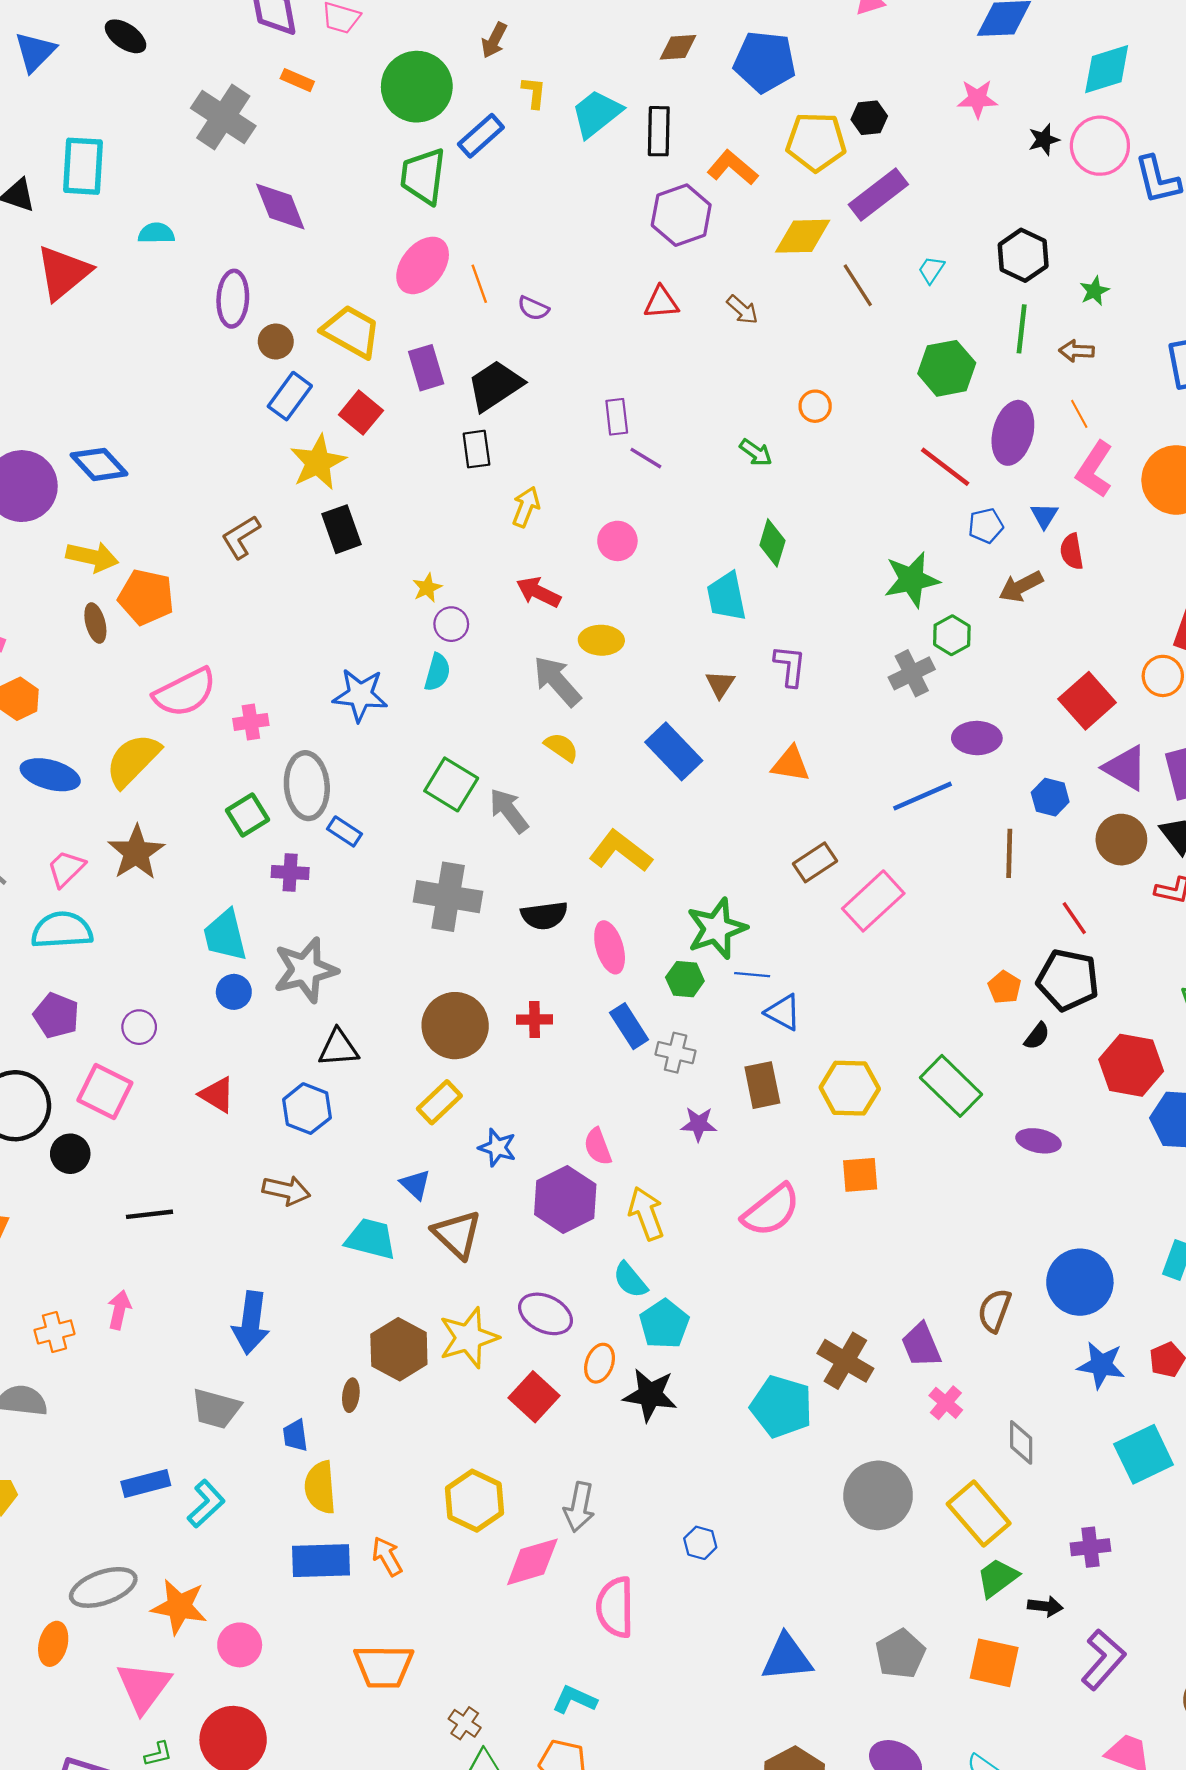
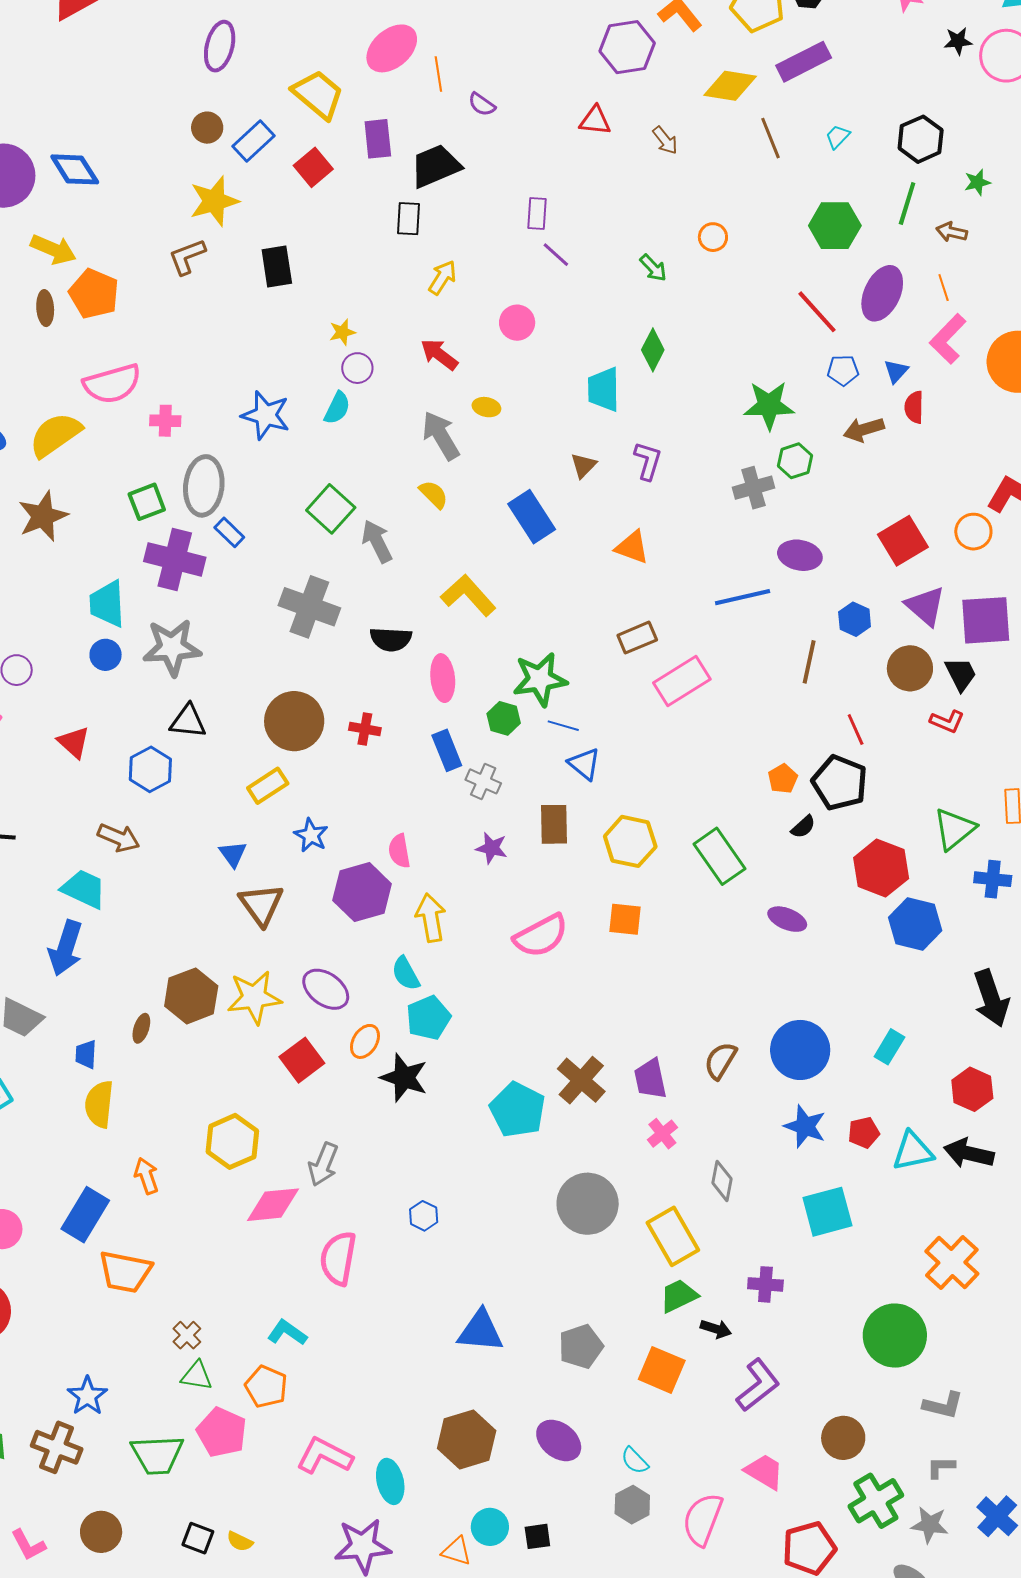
brown circle: (276, 341) -> (207, 128), moved
yellow star: (318, 462) -> (214, 201), moved
yellow ellipse: (601, 640) -> (486, 407), size x0.7
purple cross: (290, 873) -> (175, 559), size x1.8
cyan trapezoid: (371, 1239) -> (84, 889), moved
blue rectangle: (321, 1561) -> (85, 1215), moved, turned -68

